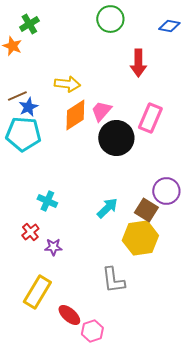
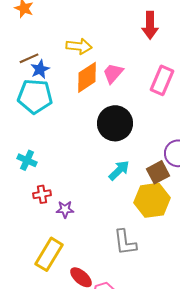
black circle: (116, 138) -> (115, 123), moved
cyan cross: (47, 201) -> (27, 160), moved
brown square: (146, 210) -> (158, 172), turned 30
red cross: (30, 232) -> (42, 194), turned 30

